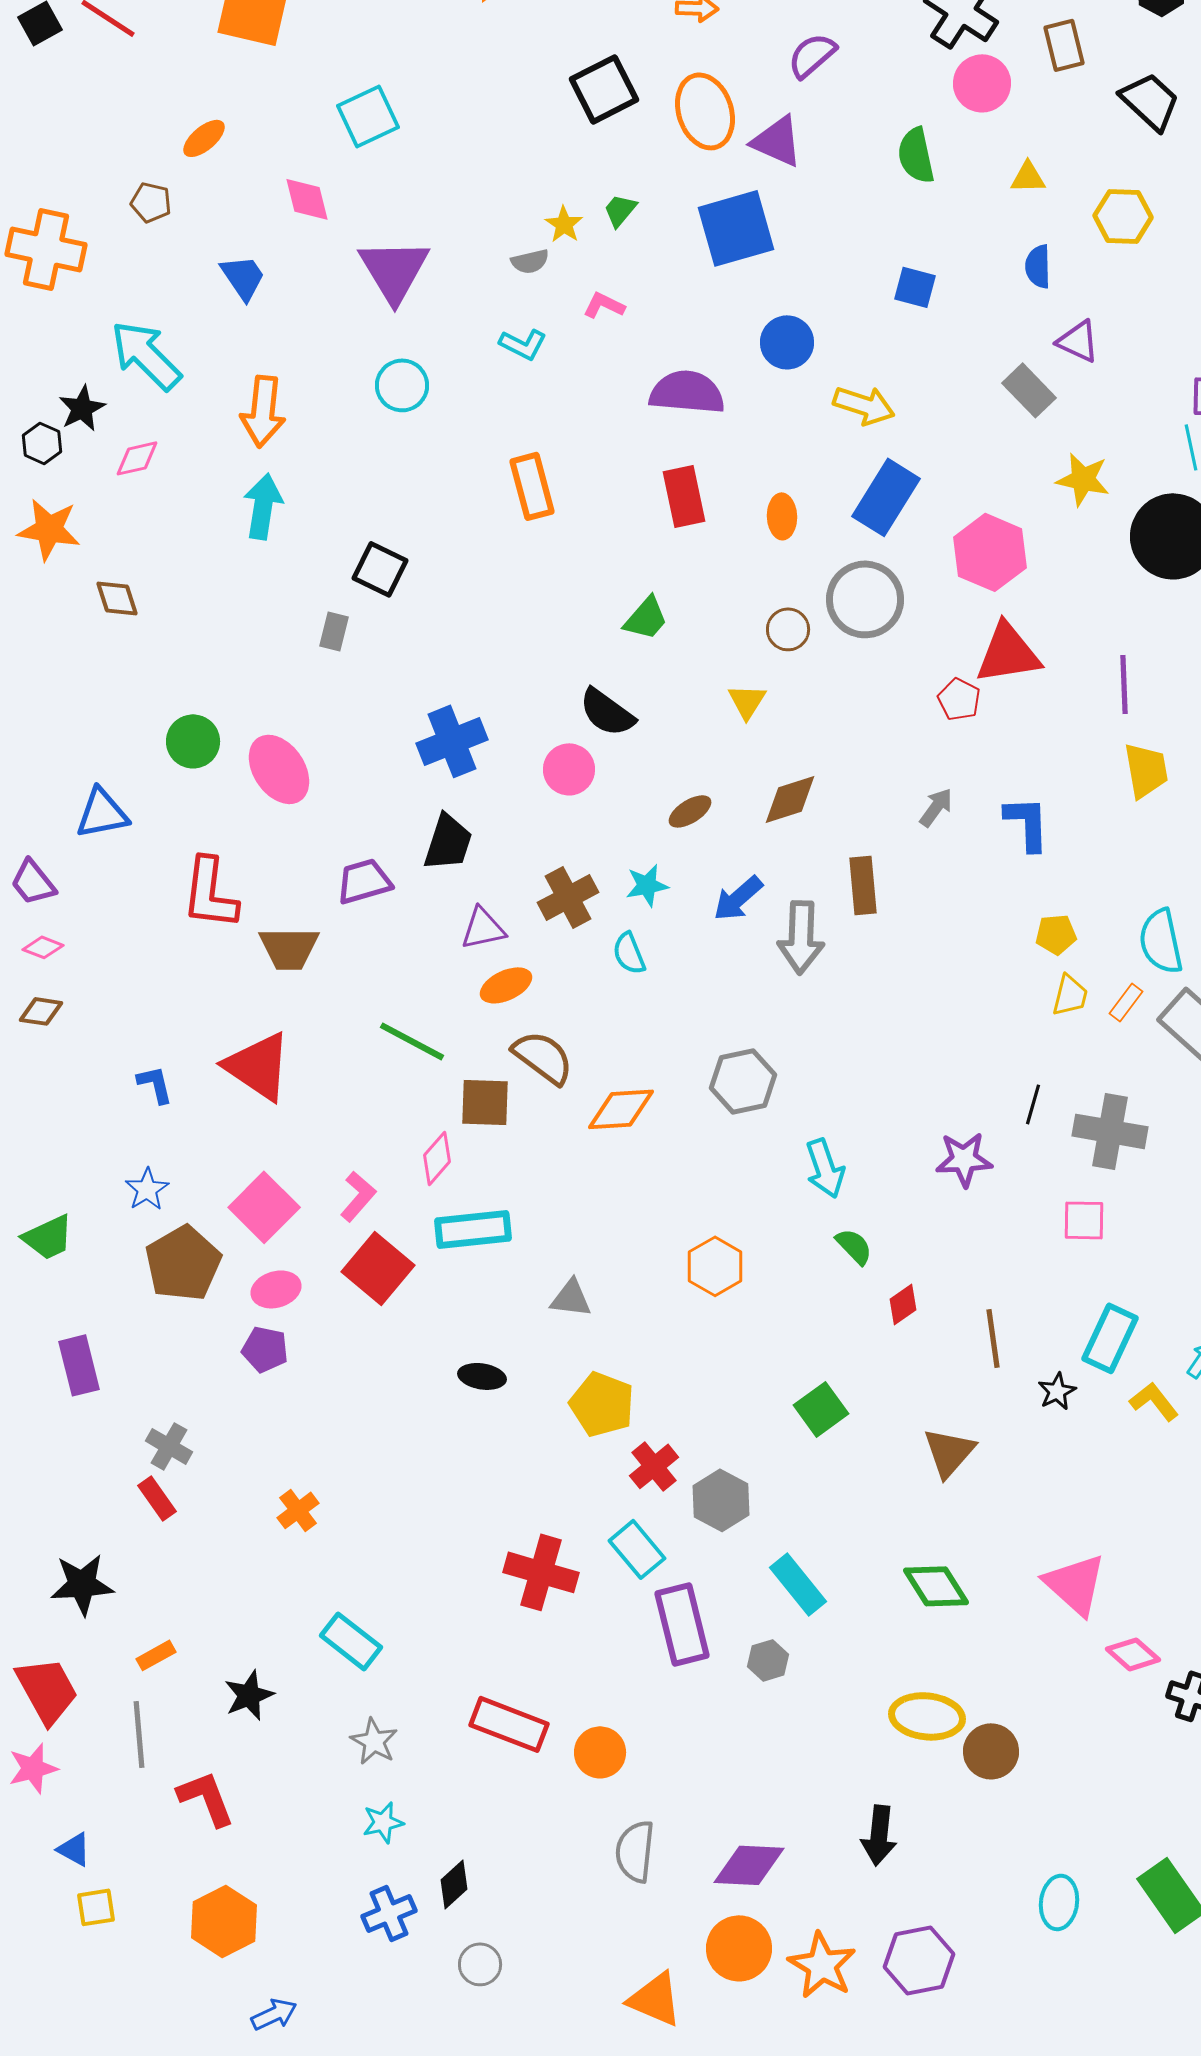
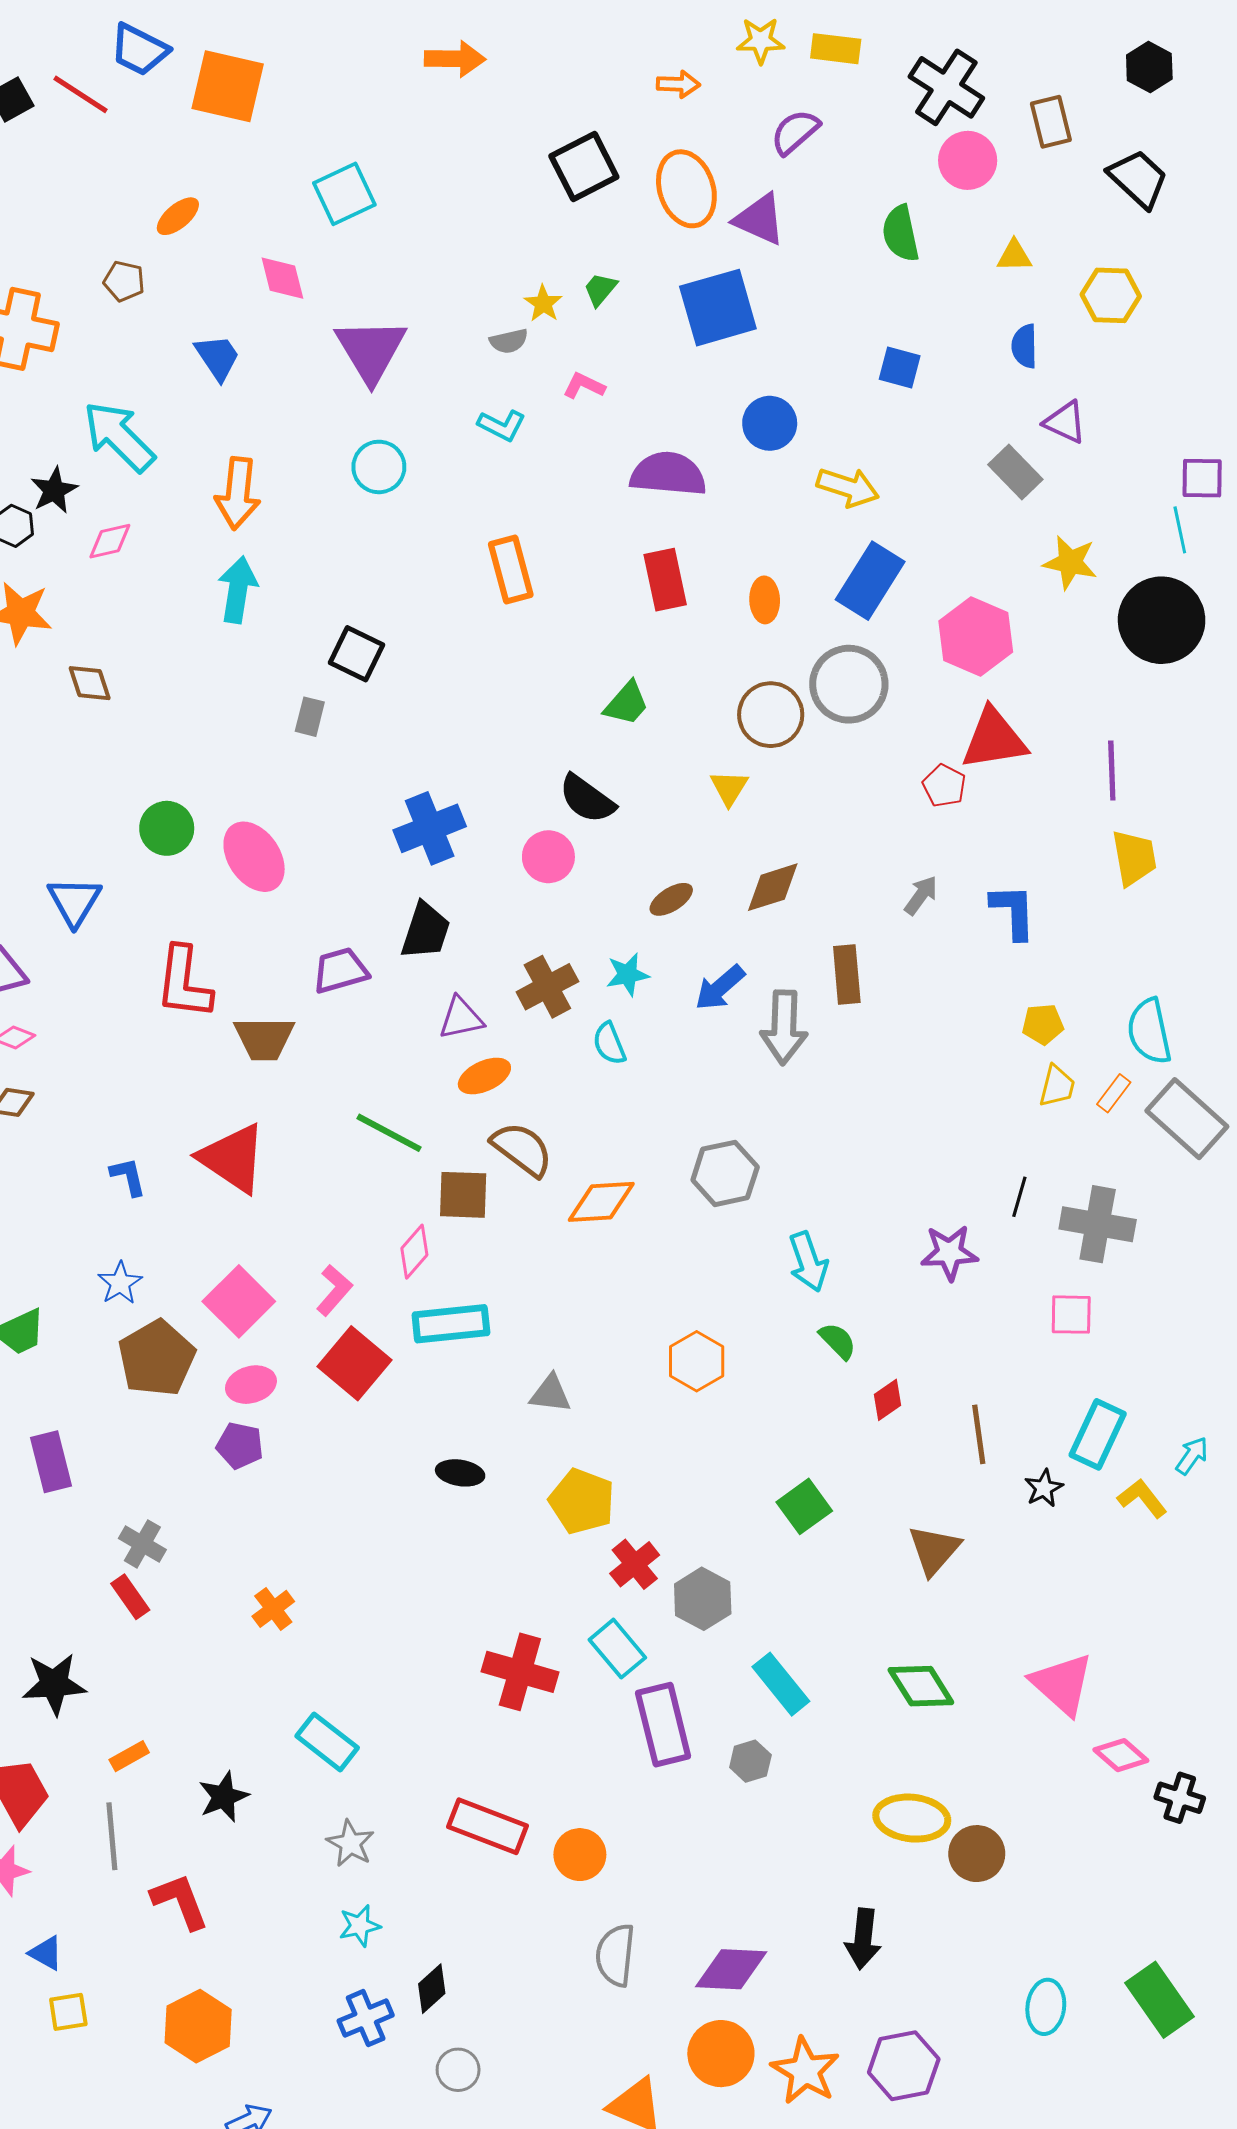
brown circle: (788, 629) -> (771, 715), size x1.5
blue triangle: (102, 813) -> (74, 901), turned -48

